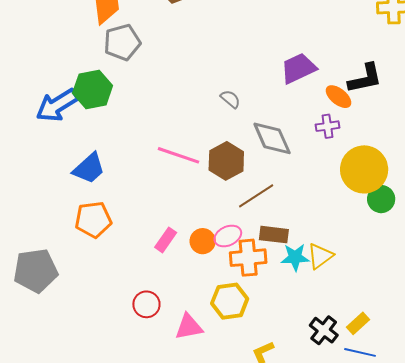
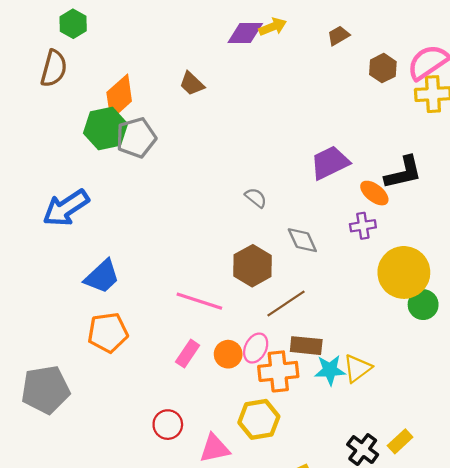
green hexagon: (93, 89) -> (106, 128), moved
gray diamond: (272, 138) -> (302, 240), size x0.7
pink line: (178, 155) -> (199, 301), moved
pink ellipse: (228, 236) -> (256, 348), turned -36

